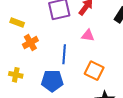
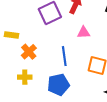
yellow cross: (16, 75) -> (25, 77), moved

